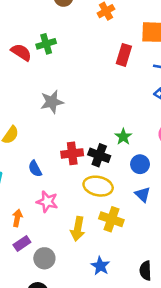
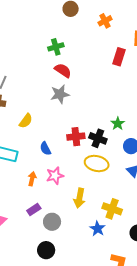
red semicircle: (21, 52) -> (63, 70), moved
pink star: (47, 202) -> (55, 176), turned -30
orange arrow: (17, 218) -> (32, 179), moved
yellow cross: (111, 219) -> (112, 209), moved

